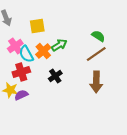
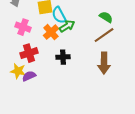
pink cross: (15, 46) -> (23, 27), turned -35
cyan semicircle: (26, 54) -> (59, 15), moved
black cross: (55, 76) -> (63, 57), turned 32

